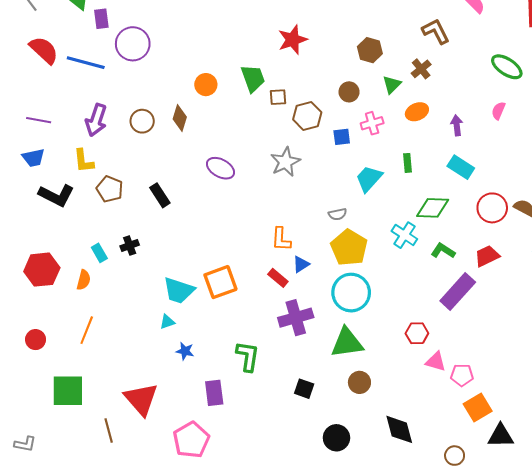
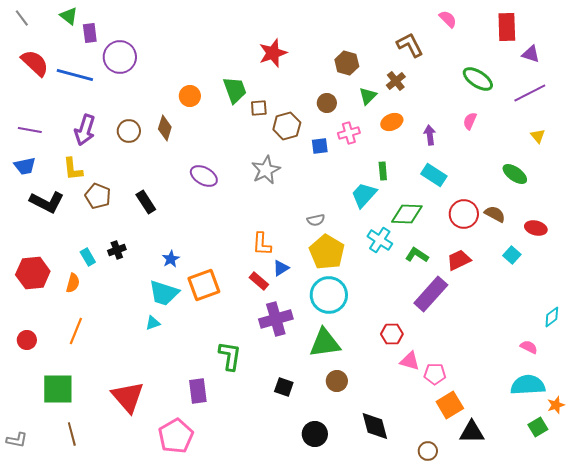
cyan trapezoid: (369, 179) -> (364, 195), moved
blue star: (185, 351) -> (171, 259), moved, turned 30
brown line: (109, 430) -> (72, 434), moved

